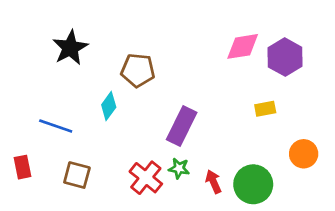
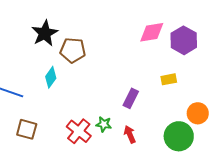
black star: (70, 48) -> (45, 33), moved
purple rectangle: (182, 126) -> (131, 98), moved, size x0.7
green circle: (253, 184) -> (179, 136), moved

